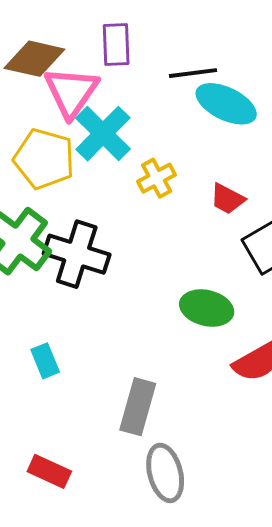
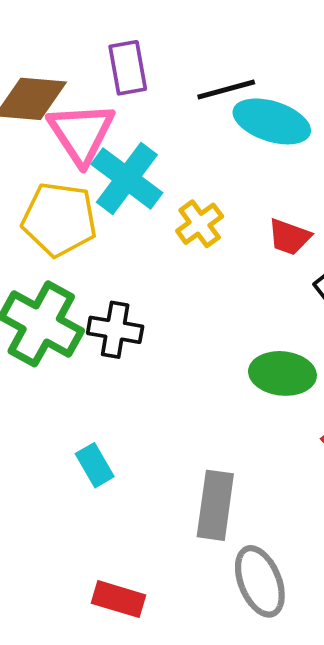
black cross: (77, 254) -> (115, 330), size x0.7

